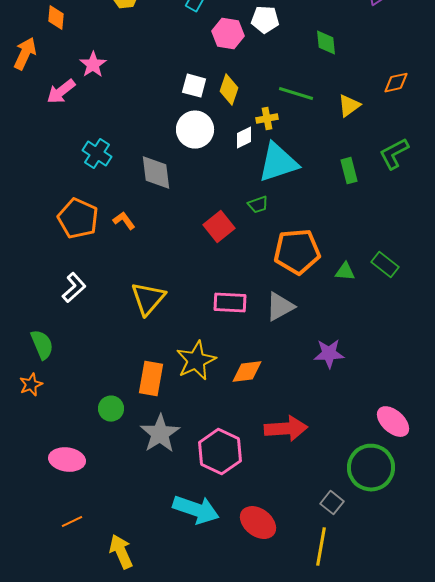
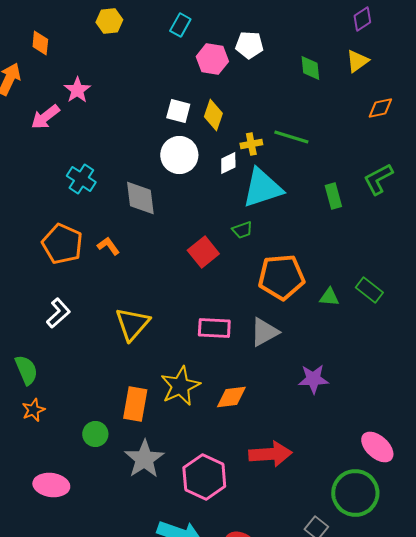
green line: (296, 94) -> (291, 137), moved
yellow triangle: (349, 106) -> (357, 61), moved
orange star: (31, 385) -> (33, 410), moved

